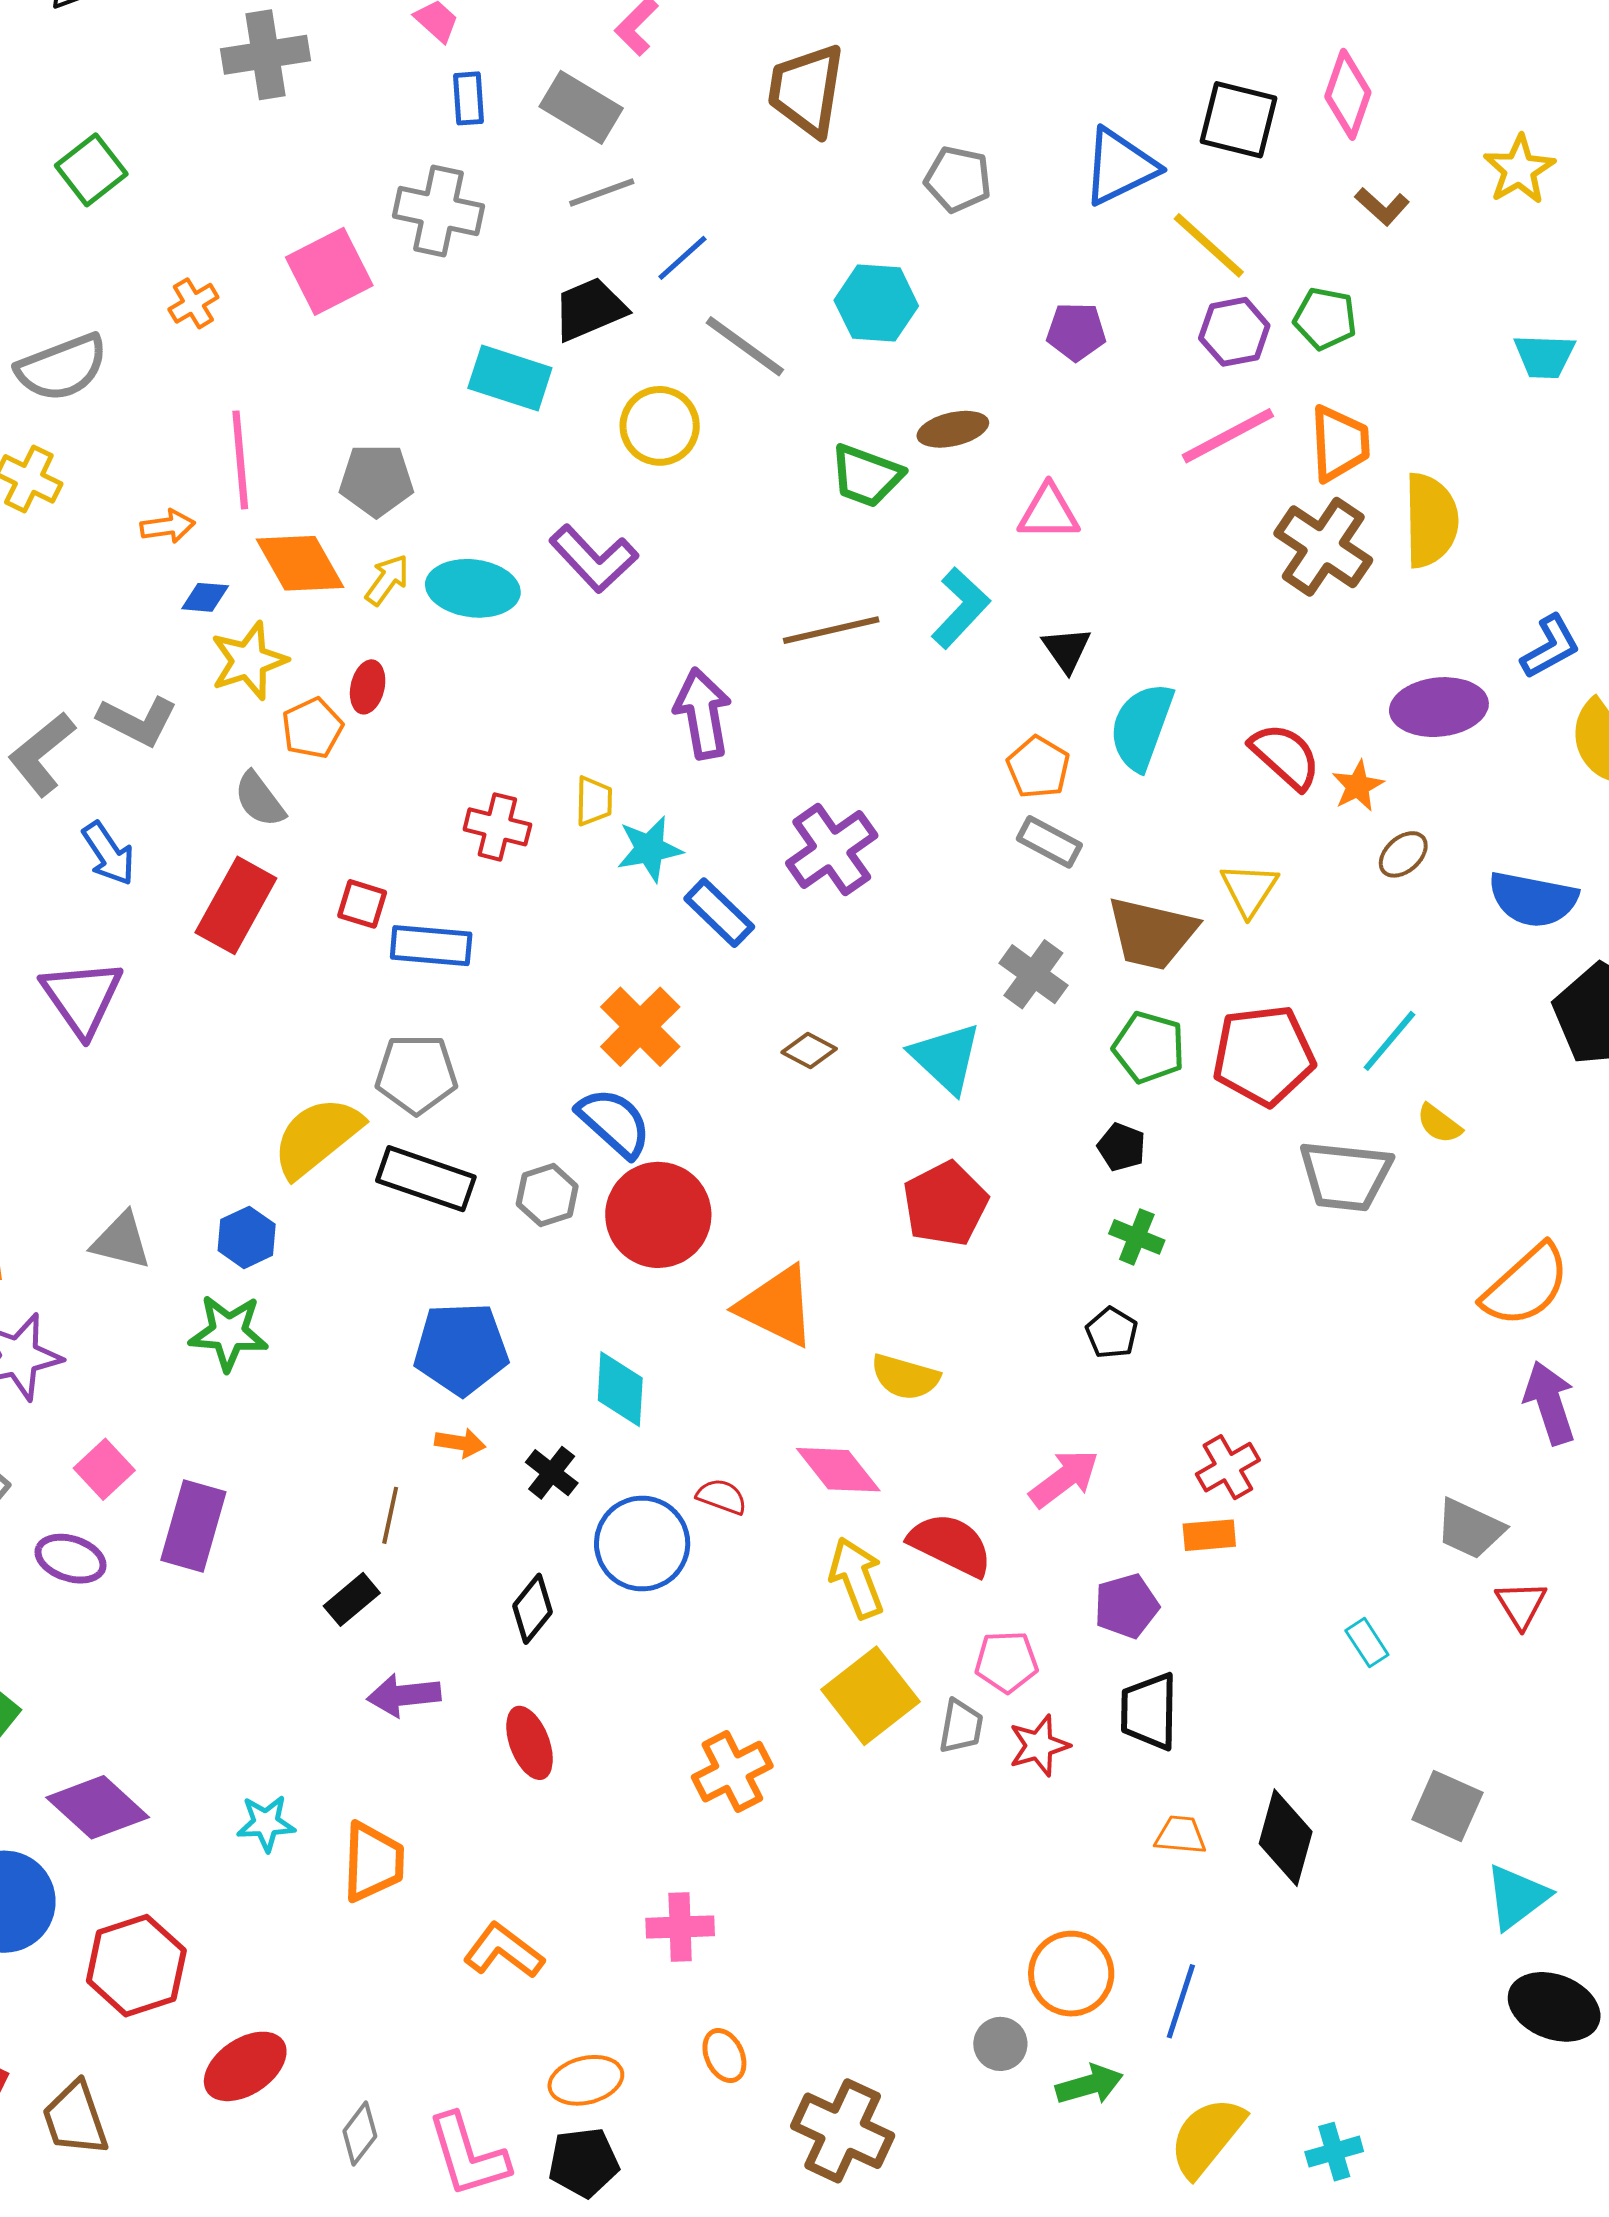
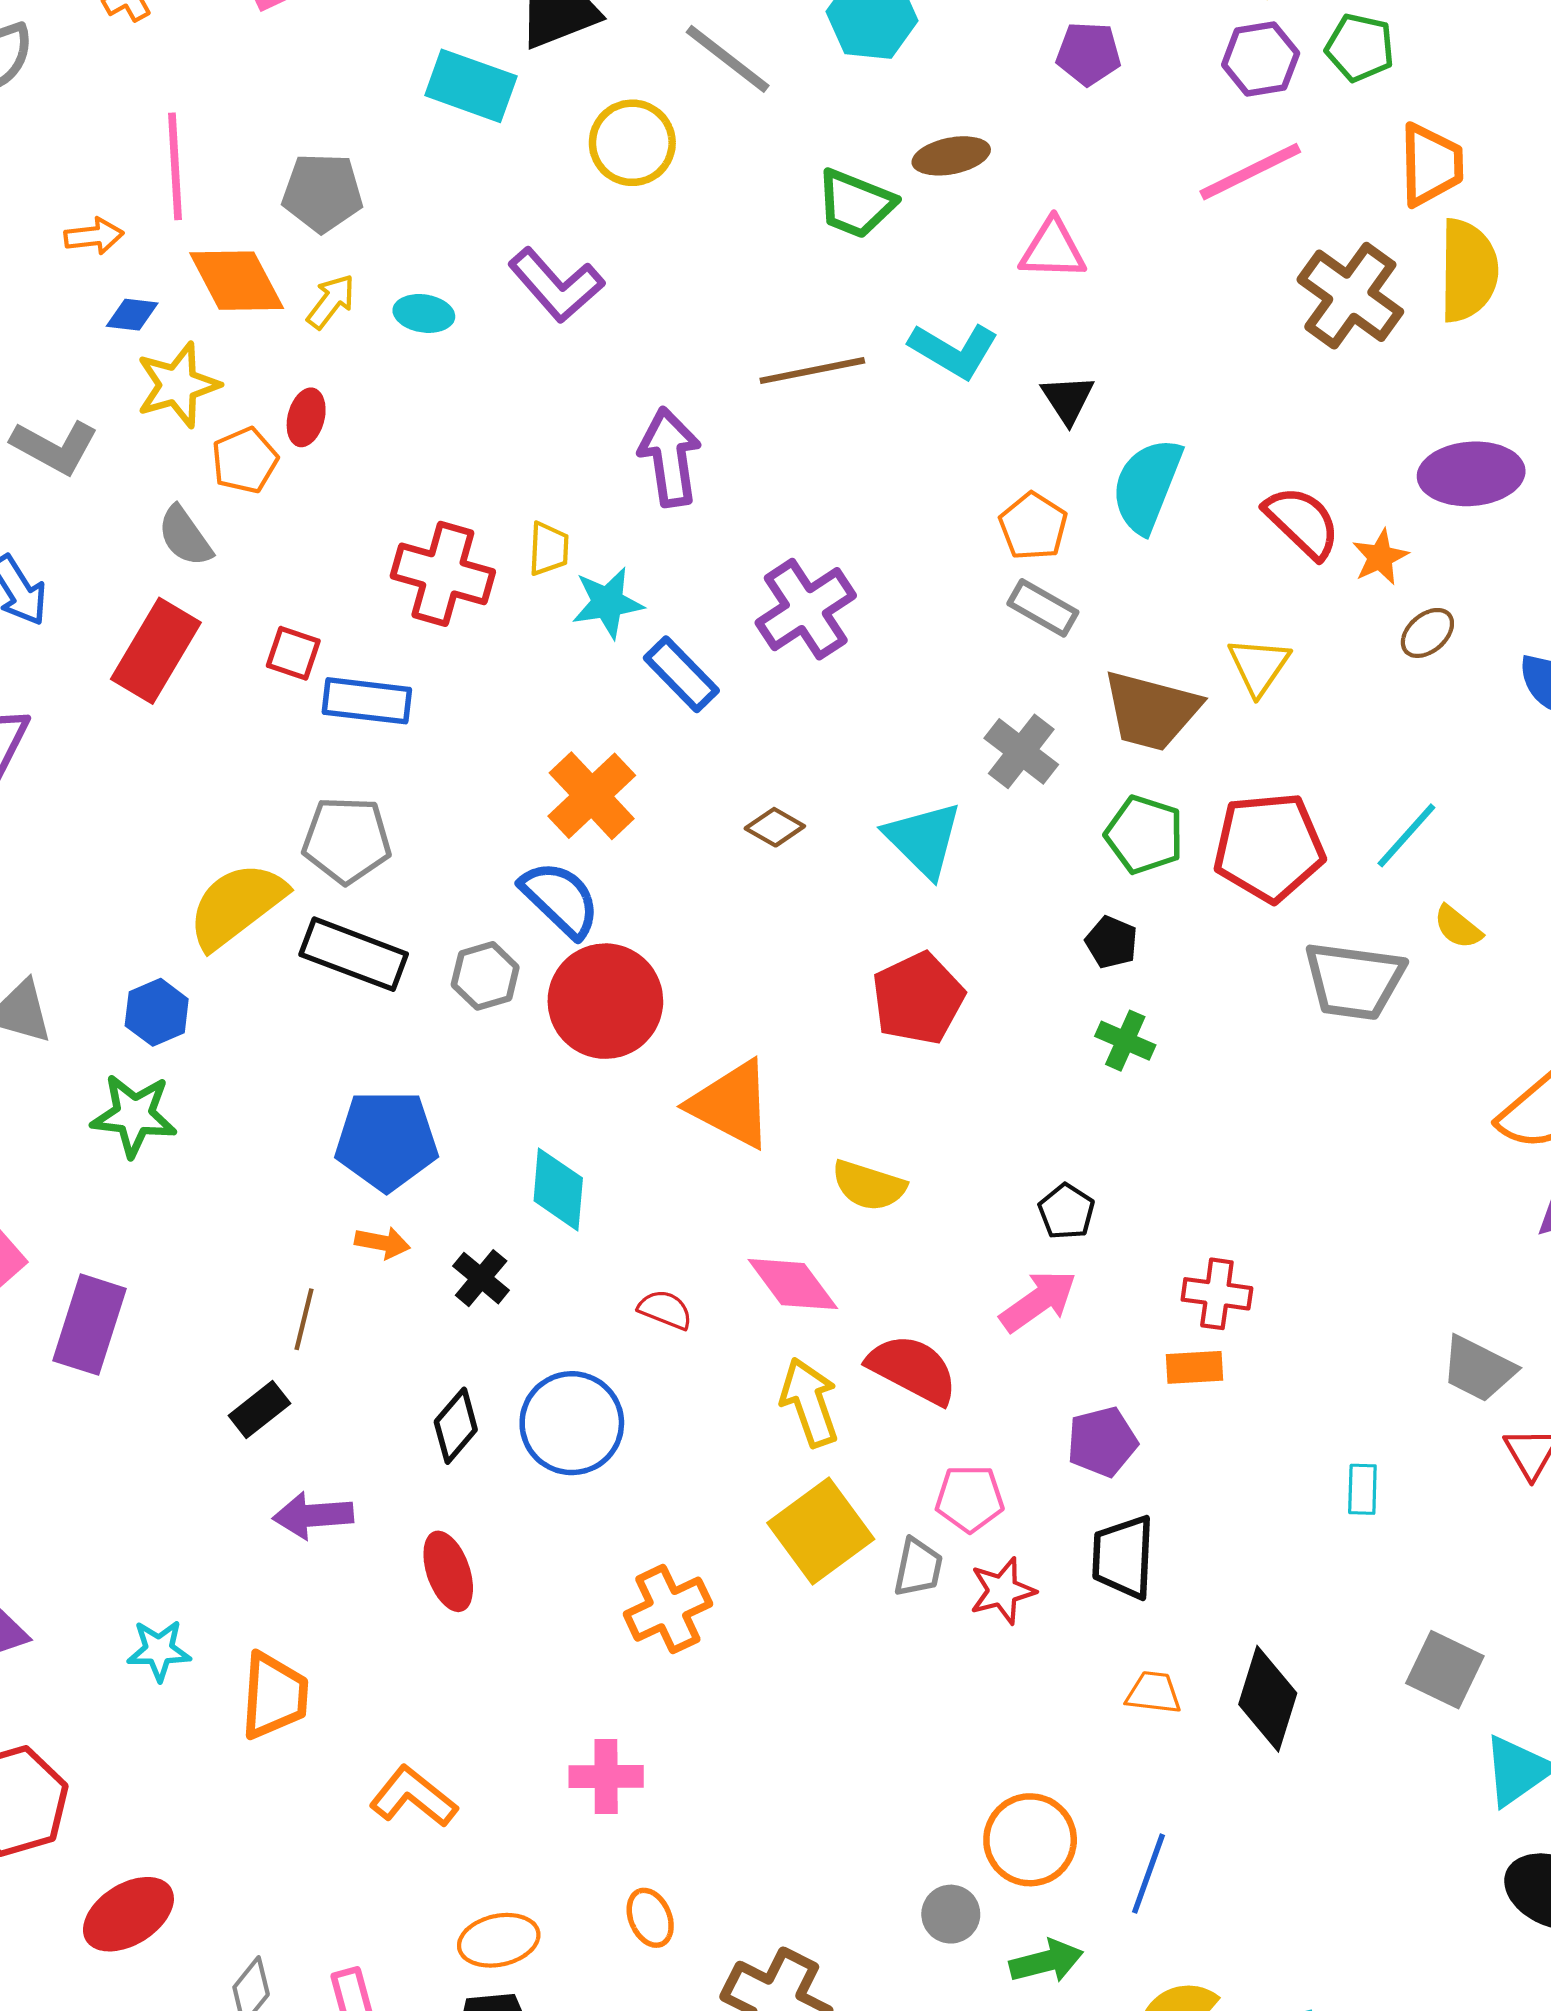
orange trapezoid: (1340, 444) -> (1431, 165), moved
cyan ellipse: (473, 588) -> (424, 313), size x0.6
cyan L-shape: (961, 608) -> (954, 350), turned 76
red cross: (497, 827) -> (443, 574), size x1.4
black pentagon: (1112, 1333) -> (1066, 1212), moved
red cross: (1228, 1467) -> (1217, 1294), turned 36
blue circle: (642, 1544) -> (572, 1423), moved
cyan rectangle: (1367, 1643) -> (1362, 1489), turned 33

